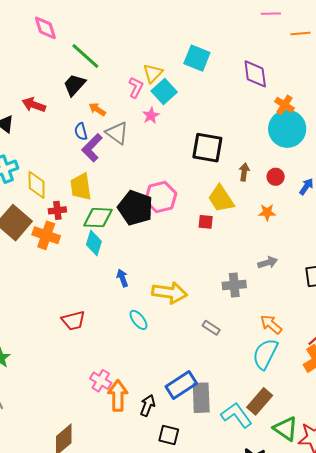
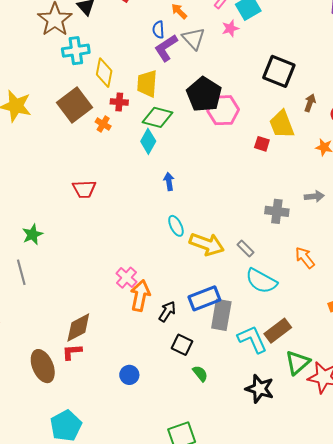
black pentagon: (135, 208) -> (204, 94), moved
orange cross: (46, 235) -> (103, 124), size x0.6
yellow arrow: (170, 293) -> (207, 244), moved
red trapezoid: (73, 321) -> (84, 189), moved
cyan semicircle: (265, 354) -> (261, 281), moved, turned -100
green triangle: (286, 429) -> (298, 363), turned 32

